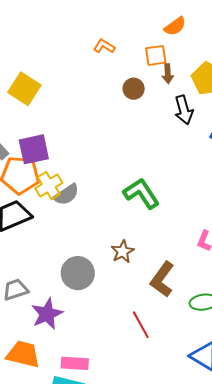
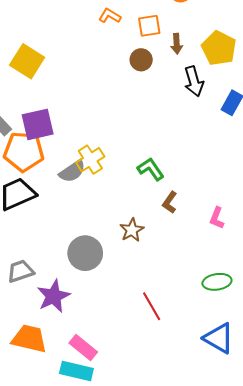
orange square: (156, 55) -> (149, 26), moved
yellow cross: (49, 186) -> (90, 160), moved
green L-shape: (141, 193) -> (151, 169), size x0.7
brown L-shape: (162, 279) -> (170, 202), moved, size x0.6
pink rectangle: (75, 363) -> (83, 348), turned 36

